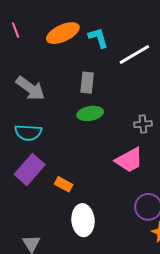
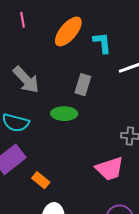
orange ellipse: (63, 33) -> (68, 32), turned -36
green ellipse: (90, 113) -> (64, 114), moved

